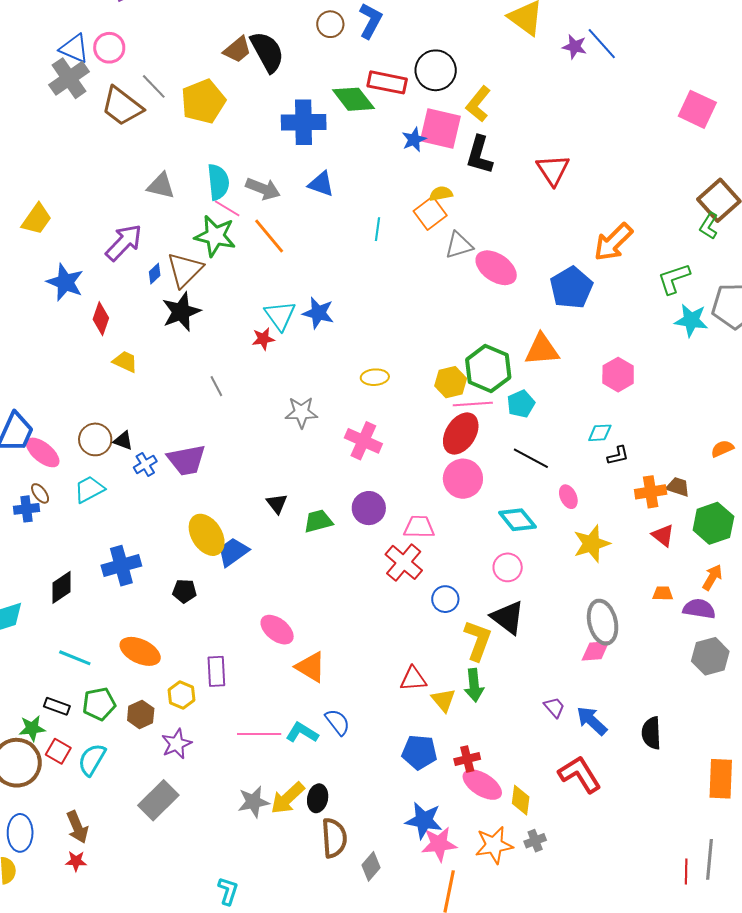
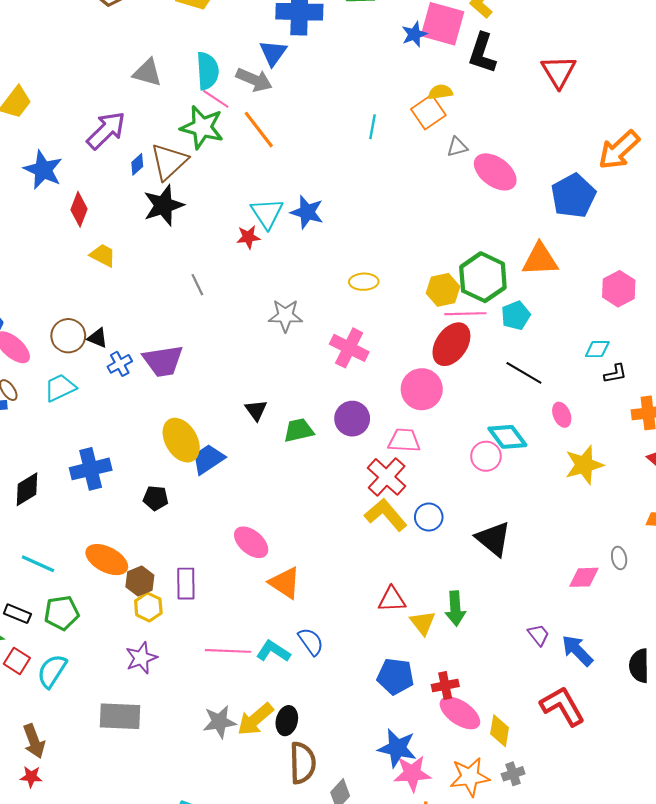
blue triangle: (321, 184) -> (273, 53), moved, turned 44
gray triangle: (459, 245) -> (457, 147), size x0.7
pink circle: (463, 479) -> (422, 389), moved
pink circle: (508, 567) -> (486, 456), moved
gray ellipse: (603, 622) -> (619, 558), moved, size x0.5
yellow L-shape: (478, 640) -> (386, 515), moved, turned -63
brown hexagon: (141, 714) -> (140, 581), moved
gray rectangle: (158, 800) -> (120, 716), turned 45

